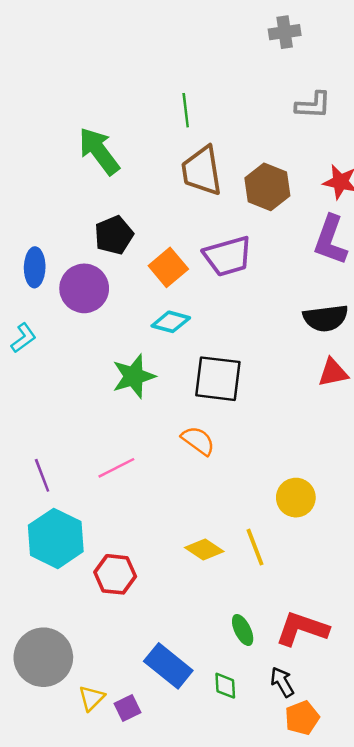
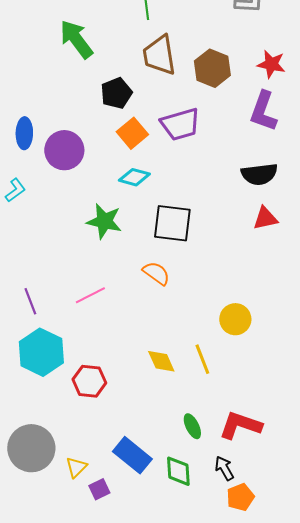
black pentagon: (114, 235) -> (116, 93), moved
green star: (134, 376) -> (104, 221), turned 30
yellow diamond: (204, 550) -> (161, 361), turned 32
green diamond: (225, 686) -> (178, 471), size x1.4
yellow triangle: (92, 698) -> (76, 467), moved

